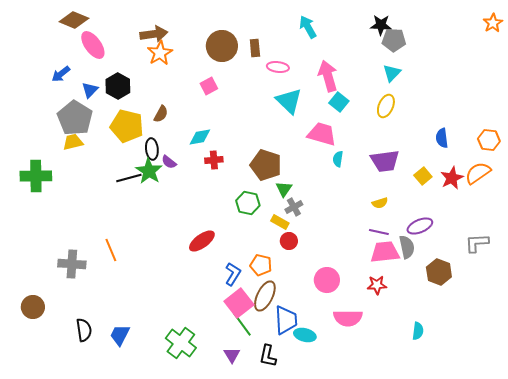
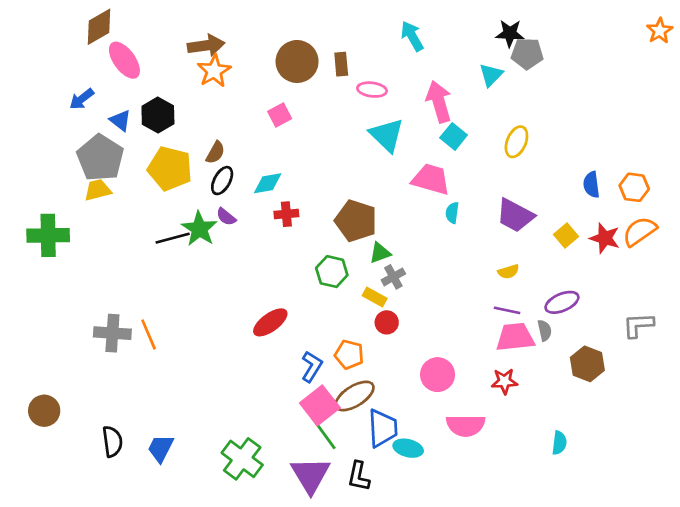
brown diamond: (74, 20) -> (99, 27), turned -52
cyan triangle: (392, 73) -> (491, 75), moved
blue triangle: (90, 90) -> (120, 120), turned -36
orange hexagon: (489, 140) -> (634, 187), moved
black ellipse: (152, 149) -> (222, 181), moved, turned 35
purple trapezoid: (385, 161) -> (515, 215), turned 36
red star: (452, 178) -> (605, 238), turned -30
green triangle: (284, 189) -> (380, 253), turned 36
gray semicircle: (407, 247) -> (545, 330), size x0.7
gray cross: (72, 264) -> (112, 333), moved
brown ellipse: (265, 296) -> (355, 396), turned 32
purple triangle: (232, 355) -> (310, 475), size x1.8

